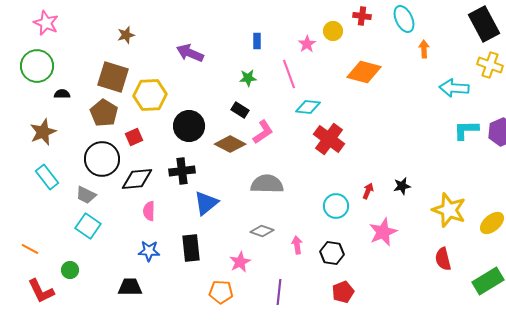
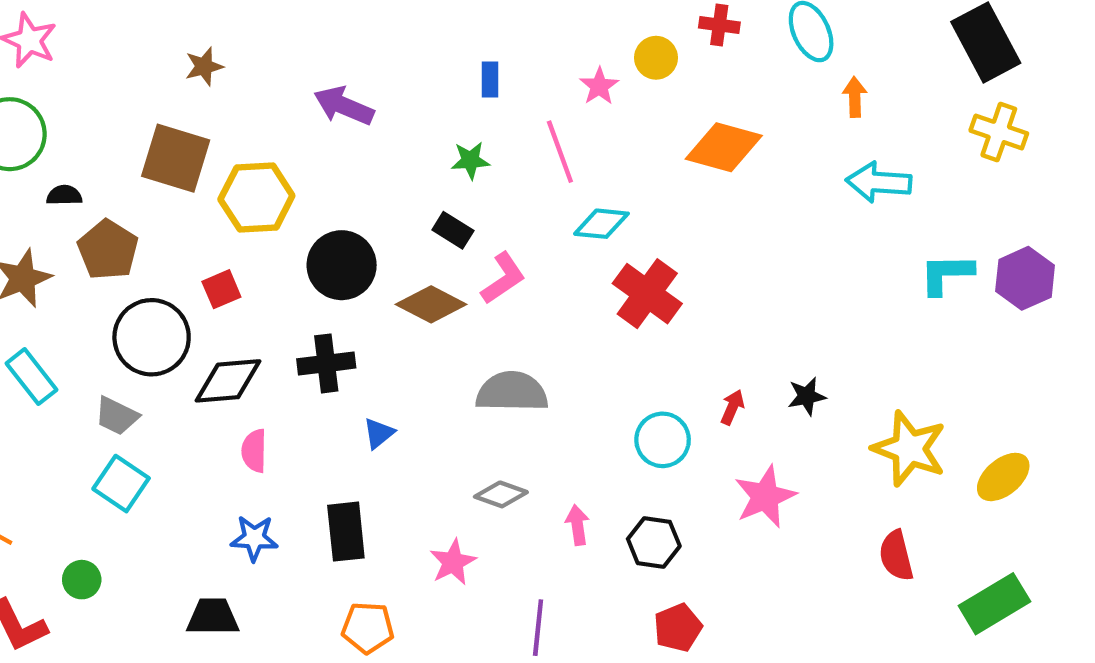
cyan arrow: (454, 88) -> (879, 182), moved
brown pentagon: (104, 113) -> (108, 250), moved
blue triangle: (206, 203) -> (379, 433), size x0.6
orange pentagon: (221, 292) -> (368, 628), moved

